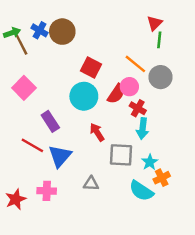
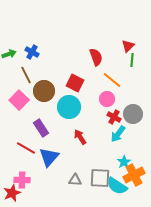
brown circle: (62, 32) -> (44, 91), moved
brown line: (22, 45) -> (26, 75), moved
gray circle: (161, 77) -> (133, 114), moved
red semicircle: (116, 94) -> (96, 57), moved, turned -54
cyan arrow: (143, 129) -> (118, 134), turned 30
gray square: (121, 155) -> (100, 178), moved
orange cross: (162, 178) -> (134, 175), size x1.5
pink cross: (47, 191) -> (22, 180), moved

